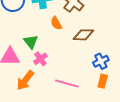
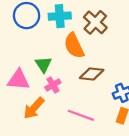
orange semicircle: (56, 23) -> (74, 46), size x1.6
brown diamond: (83, 35) -> (92, 74), moved

